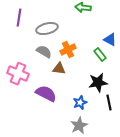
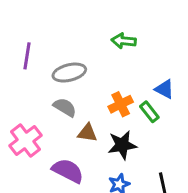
orange cross: (68, 50) -> (121, 104), moved
pink cross: (18, 74) -> (26, 140), turned 30
black star: (98, 83) -> (122, 145), moved

